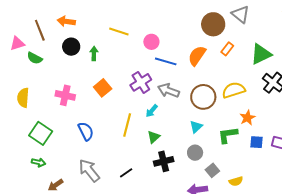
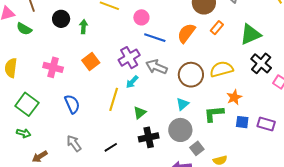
cyan arrow: (152, 111) -> (132, 82), moved
gray circle: (195, 153) -> (180, 130), size x1.5
gray arrow: (89, 170) -> (74, 143), size x0.7

